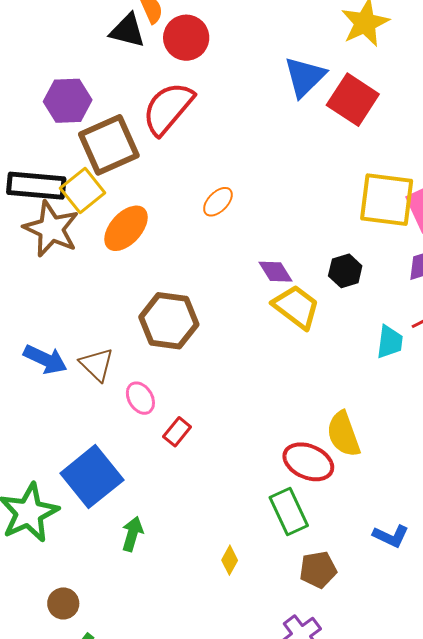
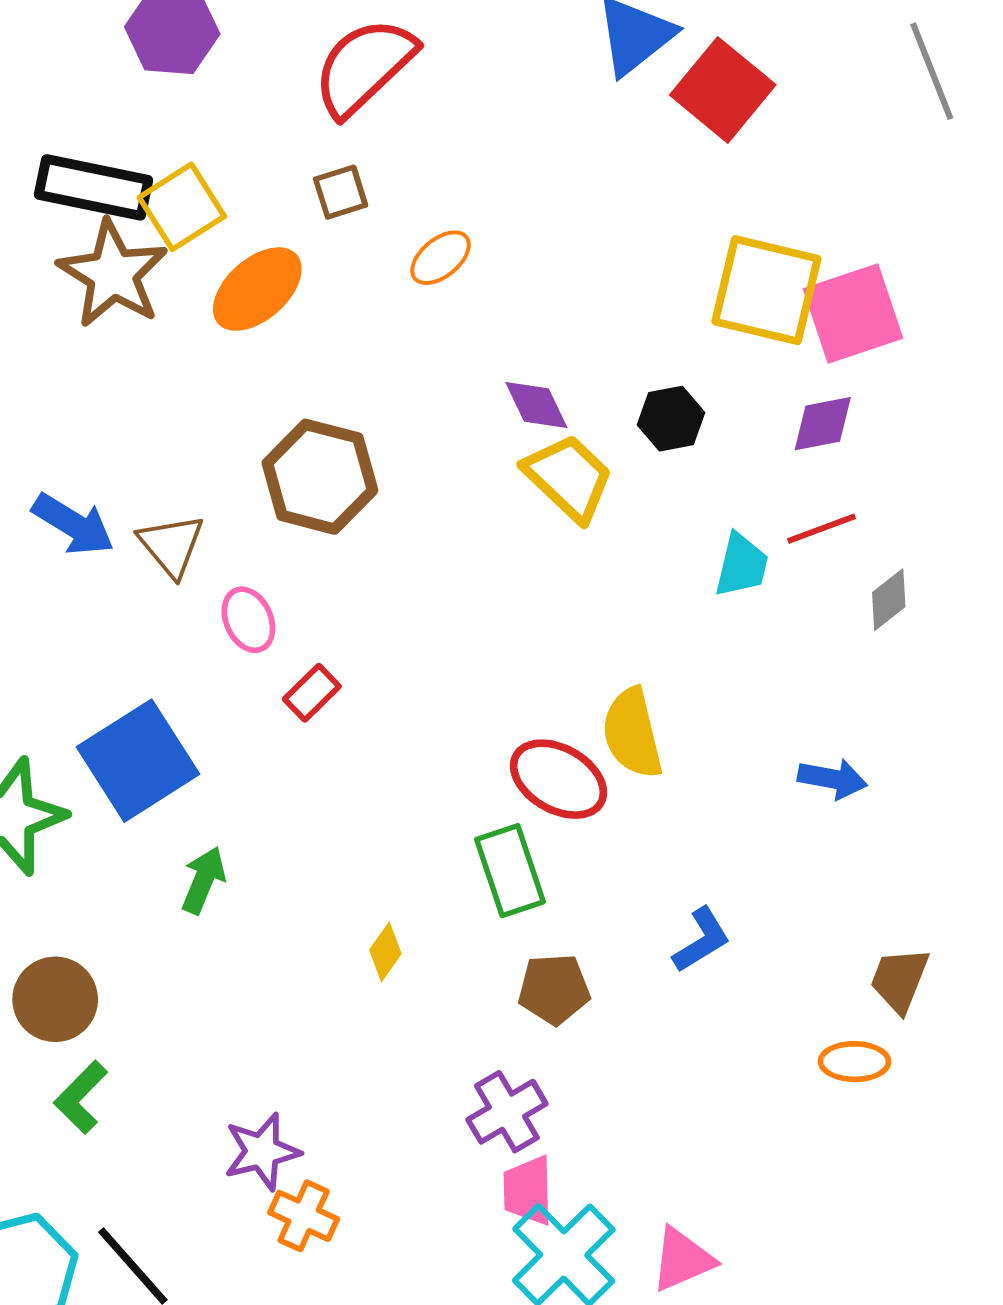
brown square: (109, 145) -> (341, 192), moved, size x0.5
blue L-shape: (391, 536) -> (702, 940), turned -63
brown circle: (63, 603) -> (55, 999), size x1.4

